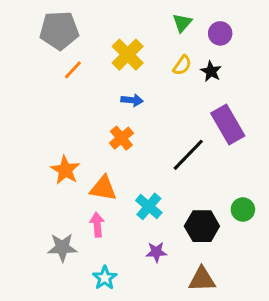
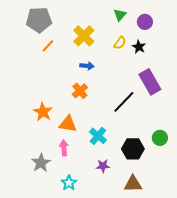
gray star: (62, 247) -> (41, 163), turned -30

